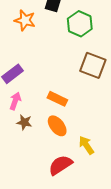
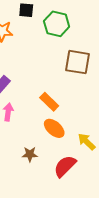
orange rectangle: (57, 99) -> (49, 102), turned 30
brown star: (24, 122) -> (30, 154), moved

